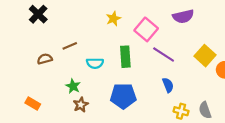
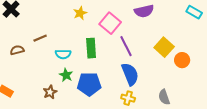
purple line: (164, 55) -> (126, 46), turned 30
blue semicircle: (168, 85) -> (130, 74), size x1.6
green star: (73, 86) -> (66, 75), moved
yellow cross: (181, 111) -> (128, 98), moved

